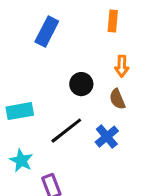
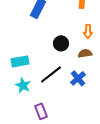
brown semicircle: (117, 99) -> (85, 53), turned 104
cyan star: (21, 161) -> (23, 85), moved

